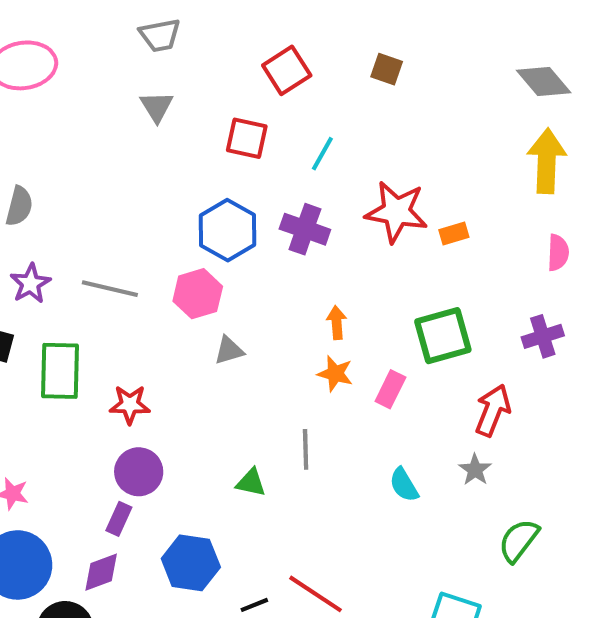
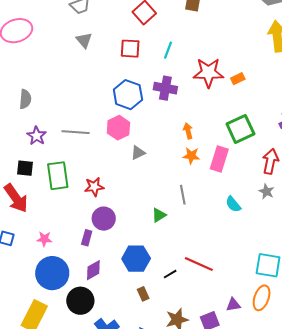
pink rectangle: (390, 389) -> (219, 159), size x1.4
green triangle: (251, 483) -> (159, 215), turned -35
purple rectangle: (119, 519) -> (87, 238), moved

